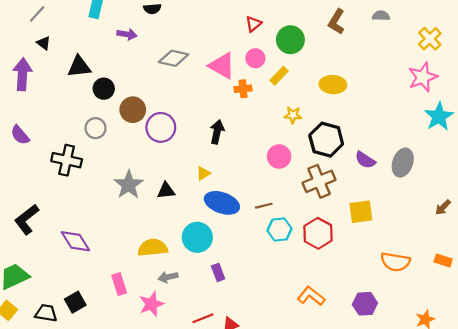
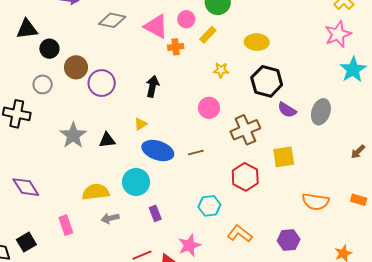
black hexagon: (326, 140) -> (267, 81), moved
cyan hexagon: (279, 230) -> (209, 206), moved
pink star: (151, 304) -> (189, 245), moved

